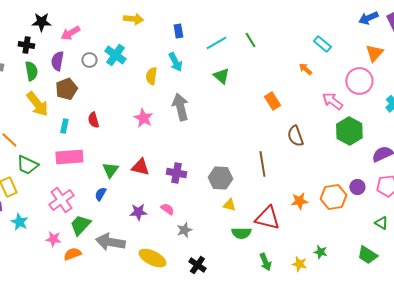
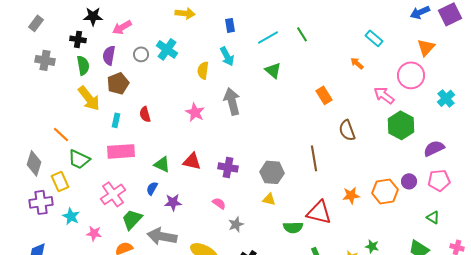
green triangle: (110, 170) -> (162, 164), turned -42
yellow triangle: (229, 205) -> (269, 199), moved
purple star: (138, 212) -> (173, 202), moved
pink star: (53, 239) -> (94, 233), moved

